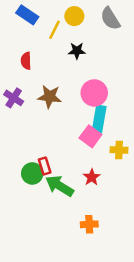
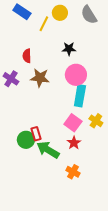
black star: (77, 51) -> (69, 49), moved
red semicircle: (26, 61) -> (27, 56), moved
pink square: (90, 136) -> (73, 123), moved
yellow cross: (119, 150) -> (96, 121), turned 32
orange cross: (89, 224) -> (73, 172), moved, turned 32

